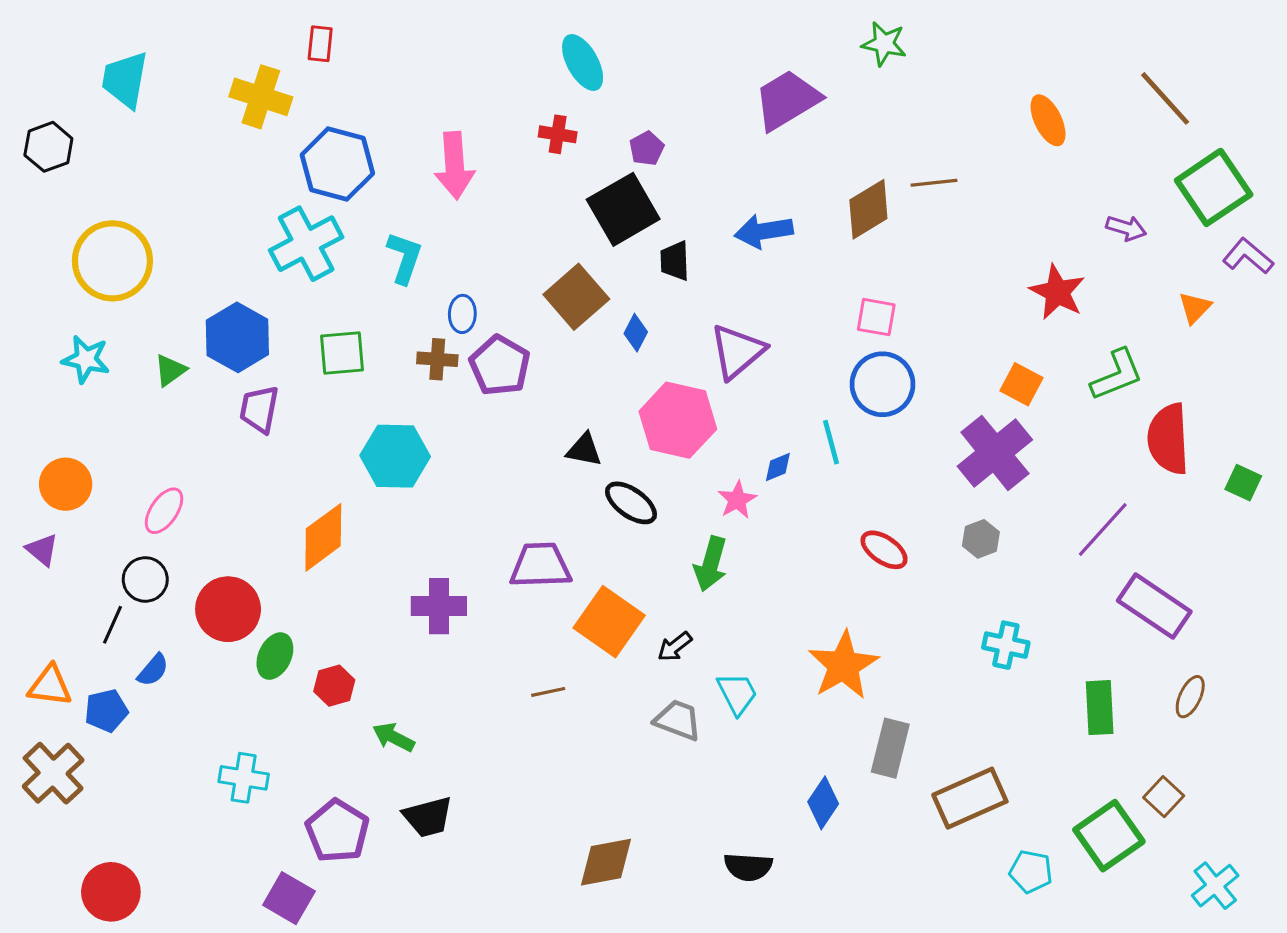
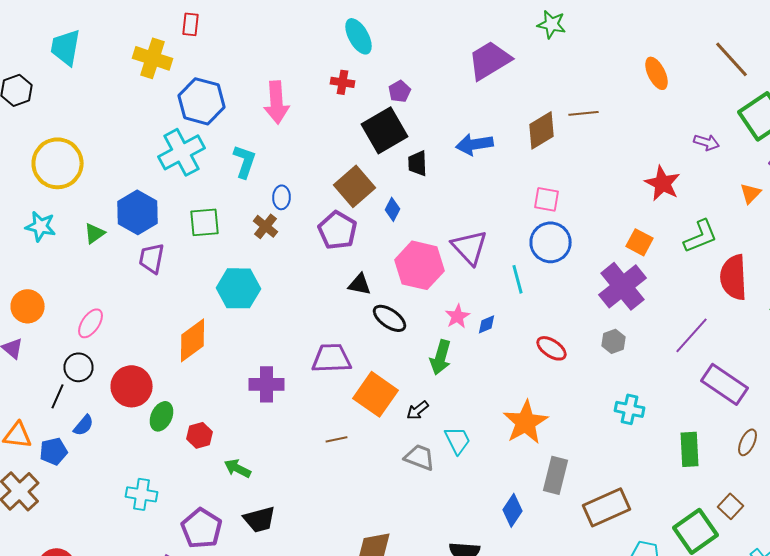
purple triangle: (737, 351) -> (470, 247), moved, turned -33
brown cross: (437, 359) -> (266, 226), turned 35
purple pentagon: (500, 365) -> (338, 230), moved
blue diamond: (778, 467) -> (486, 324), moved

